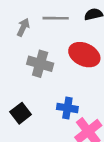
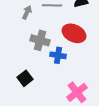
blue cross: (67, 108) -> (58, 55), moved

